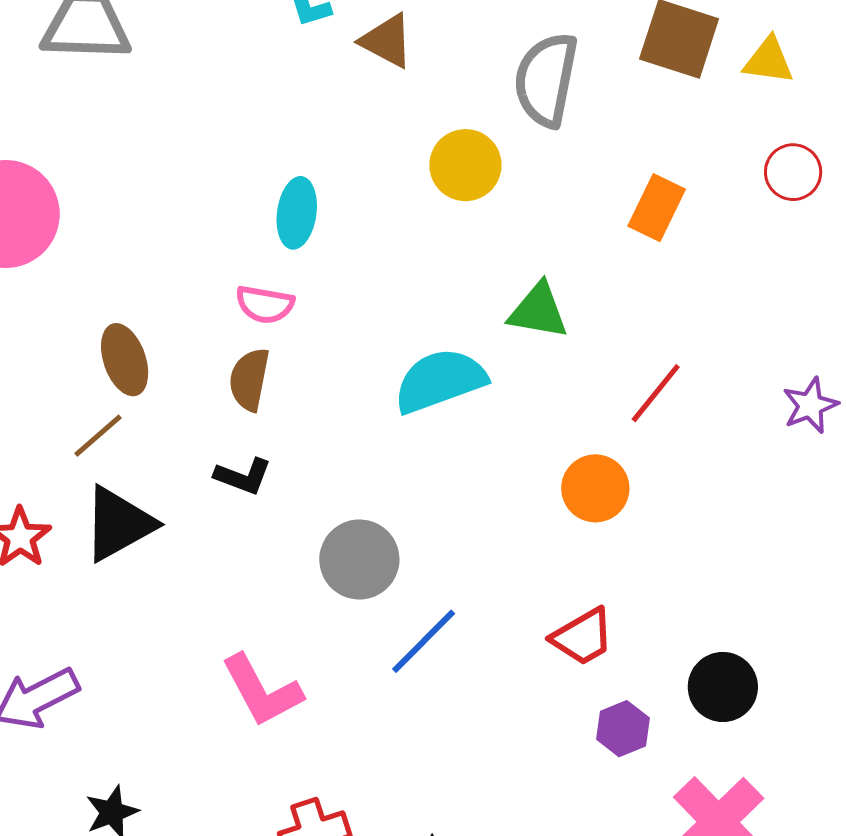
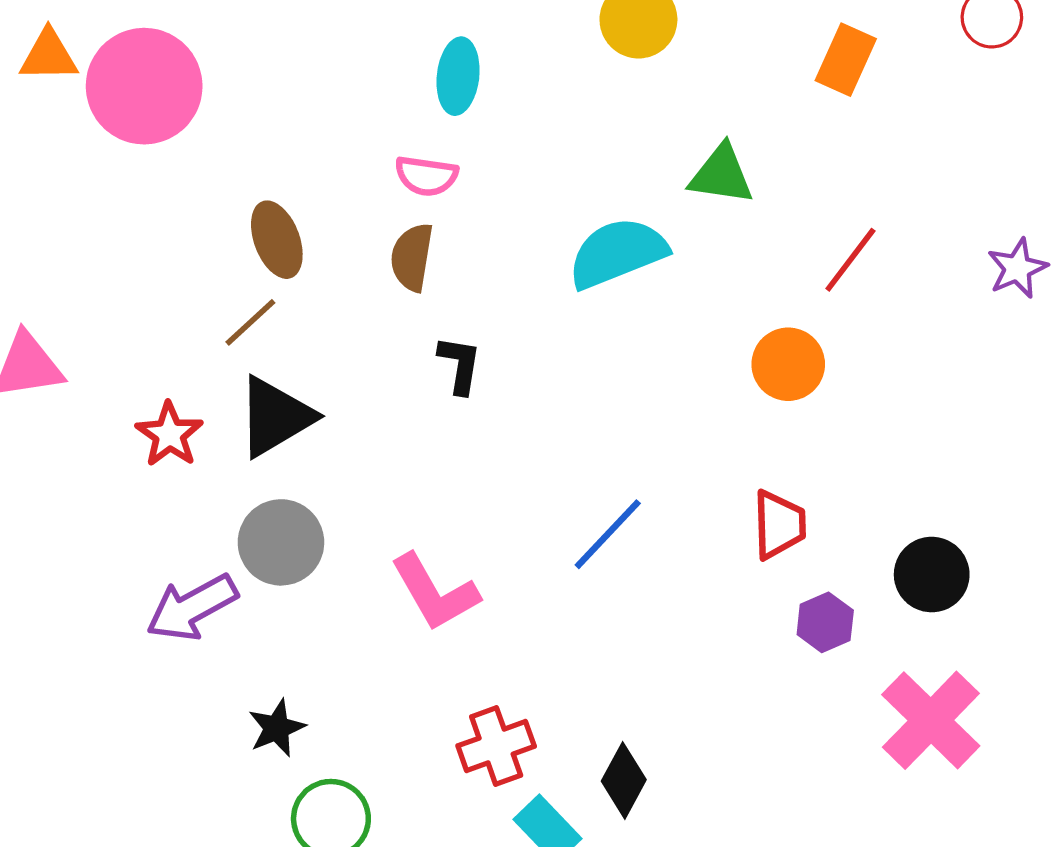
black L-shape: (243, 476) -> (460, 365), moved, turned -100
gray circle: (359, 559) -> (281, 542), moved
red trapezoid: (583, 637) -> (779, 525), turned -60

